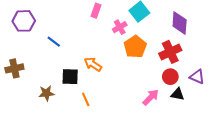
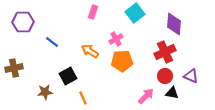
pink cross: (120, 27) -> (116, 39), moved
orange pentagon: (135, 47) -> (122, 61), moved, turned 30
orange arrow: (93, 64) -> (90, 51), moved
black square: (70, 77) -> (68, 76), turned -30

